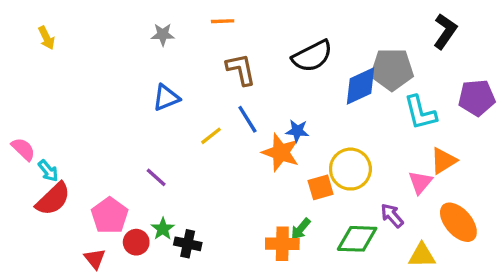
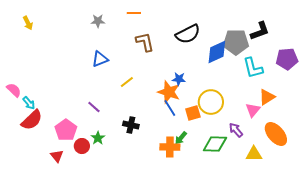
black L-shape: (445, 31) -> (260, 31), moved, turned 35
blue line: (247, 119) -> (170, 108), moved
black cross: (188, 244) -> (131, 125), moved

